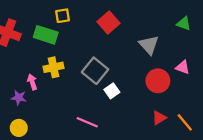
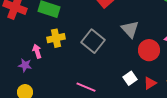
gray triangle: (149, 45) -> (130, 29), moved
white square: (112, 91) -> (130, 78), moved

